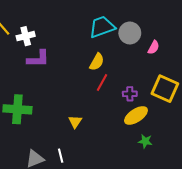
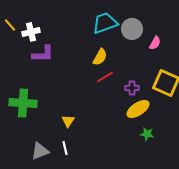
red line: (102, 82) -> (105, 77), turned 30
yellow triangle: (75, 122) -> (68, 121), moved

